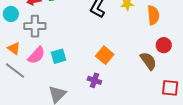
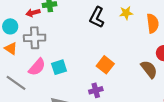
orange triangle: (14, 48) -> (11, 49), moved
purple cross: (94, 80) -> (96, 90), turned -32

